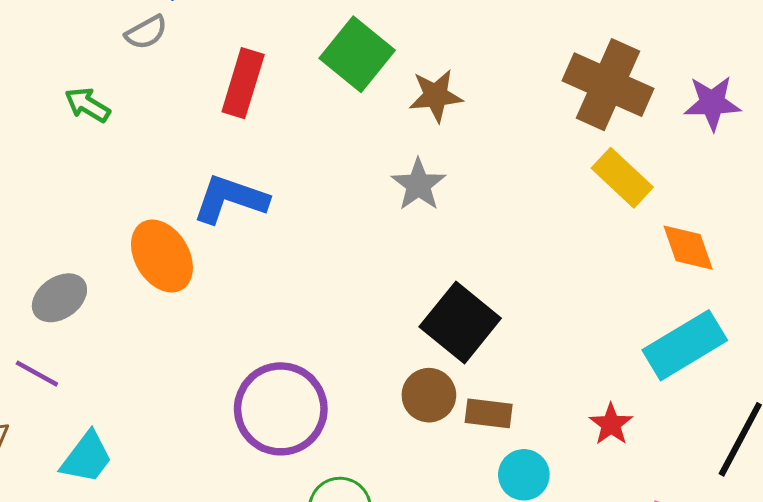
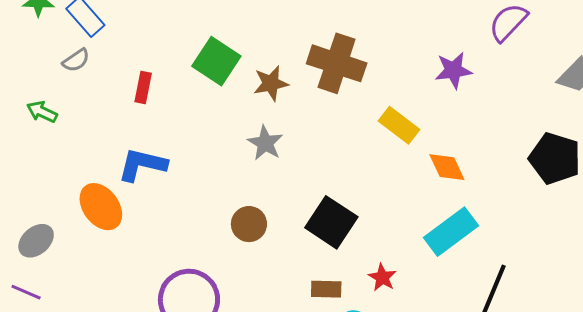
red rectangle: (243, 83) -> (143, 88), size x0.7
brown cross: (608, 85) -> (337, 63), moved
black square: (460, 322) -> (331, 222), moved
brown circle: (429, 395) -> (249, 224), moved
red star: (611, 424) -> (382, 277), moved

